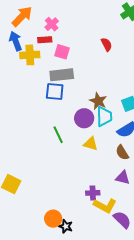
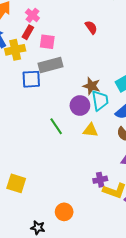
red rectangle: (45, 40) -> (28, 32), turned -48
blue square: (55, 91) -> (31, 79), moved
black star: (66, 226) -> (38, 228), moved

